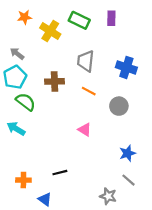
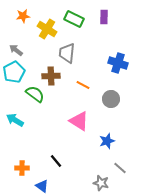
gray trapezoid: (86, 61) -> (67, 53), moved
green semicircle: (26, 102) -> (35, 94), moved
pink triangle: (85, 130) -> (79, 121), size x1.5
blue star: (127, 153) -> (107, 141), moved
black line: (60, 173) -> (56, 161), turned 64

